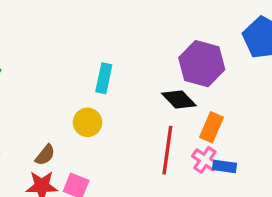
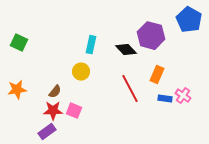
black diamond: (179, 100) -> (126, 50), moved
red line: (167, 150) -> (130, 89), turned -36
pink cross: (205, 160) -> (183, 96), moved

